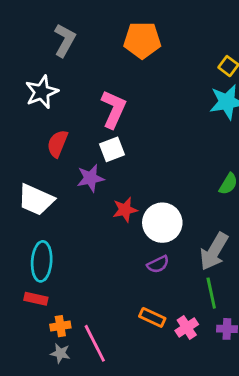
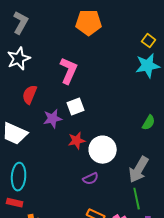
gray L-shape: (65, 40) -> (21, 23), moved
white square: (112, 149) -> (76, 107), moved
purple semicircle: (158, 264) -> (91, 179), moved

